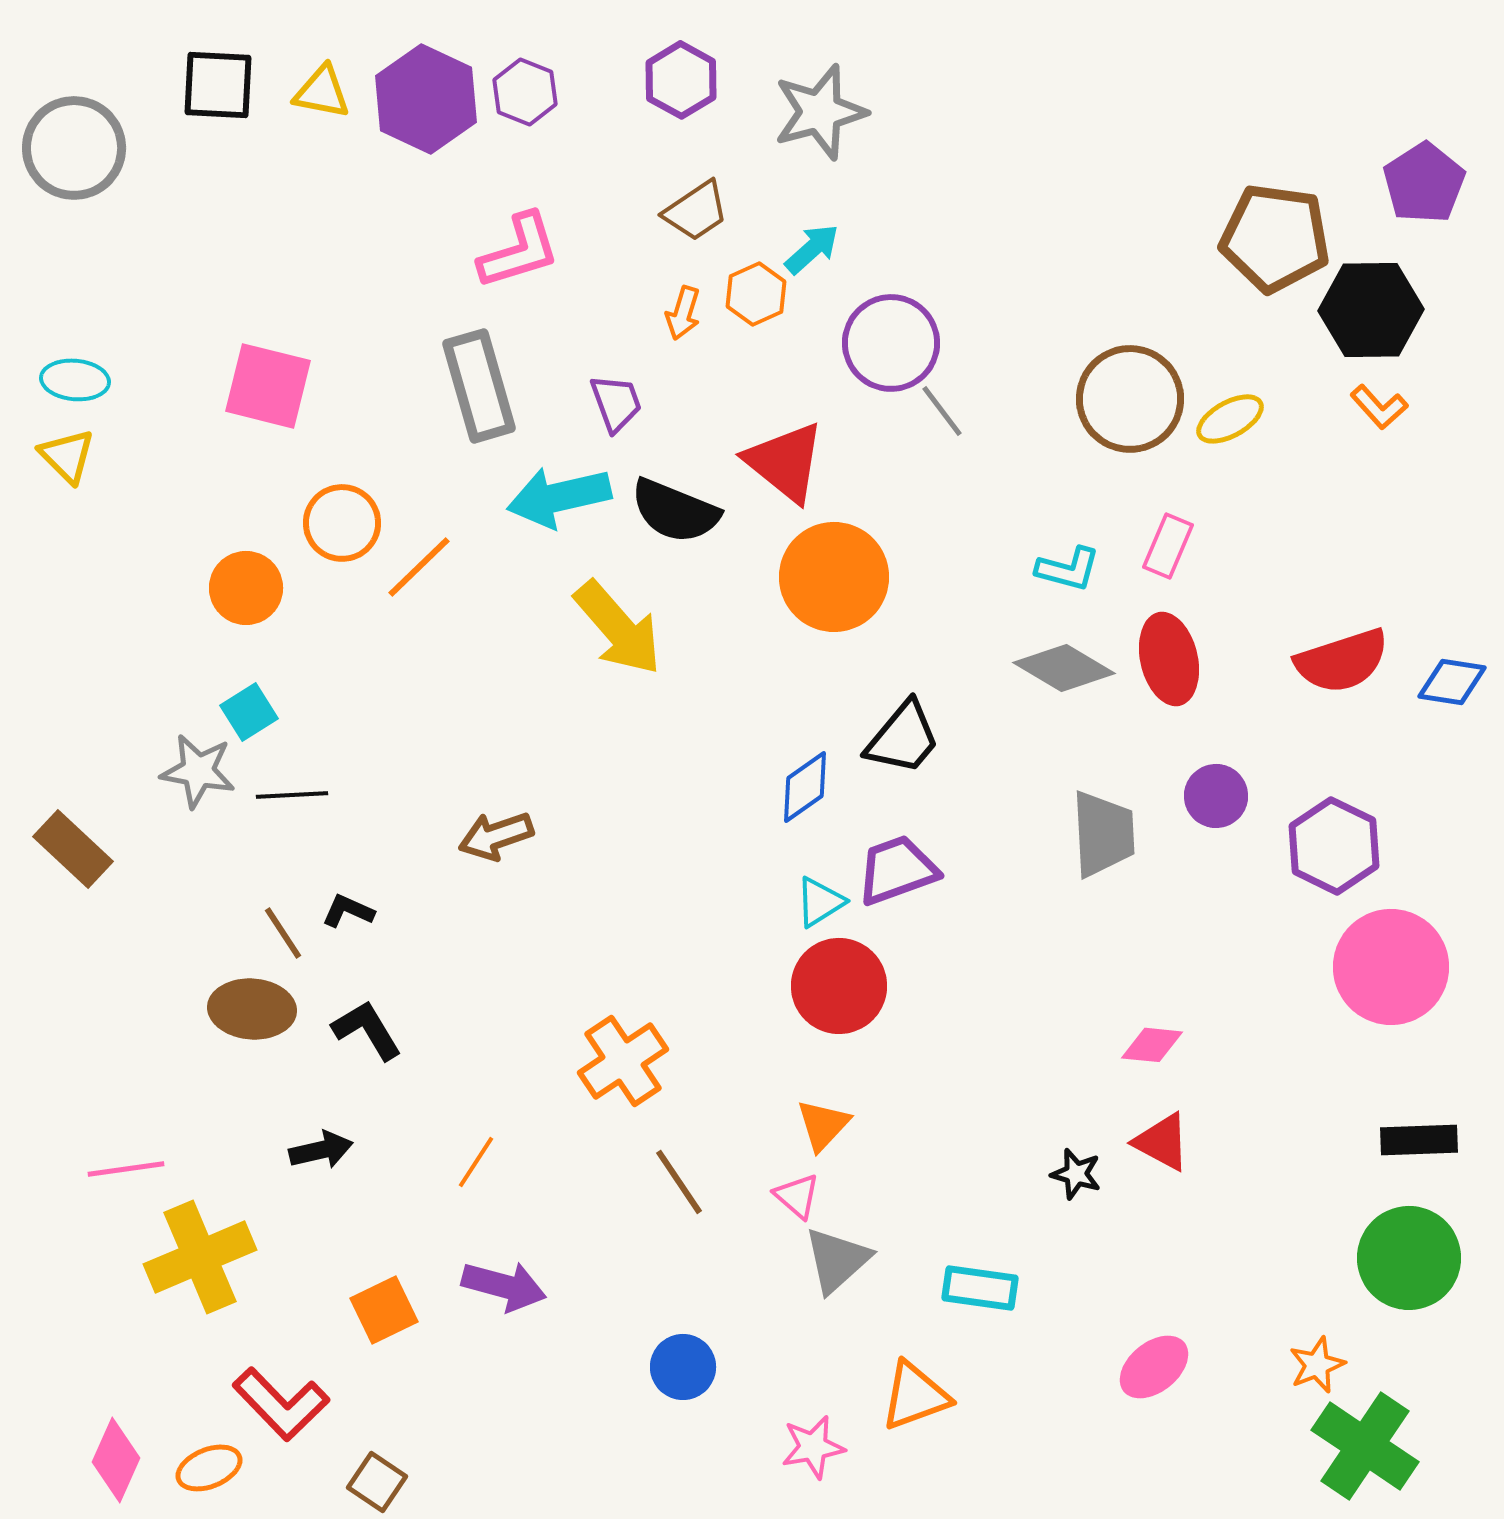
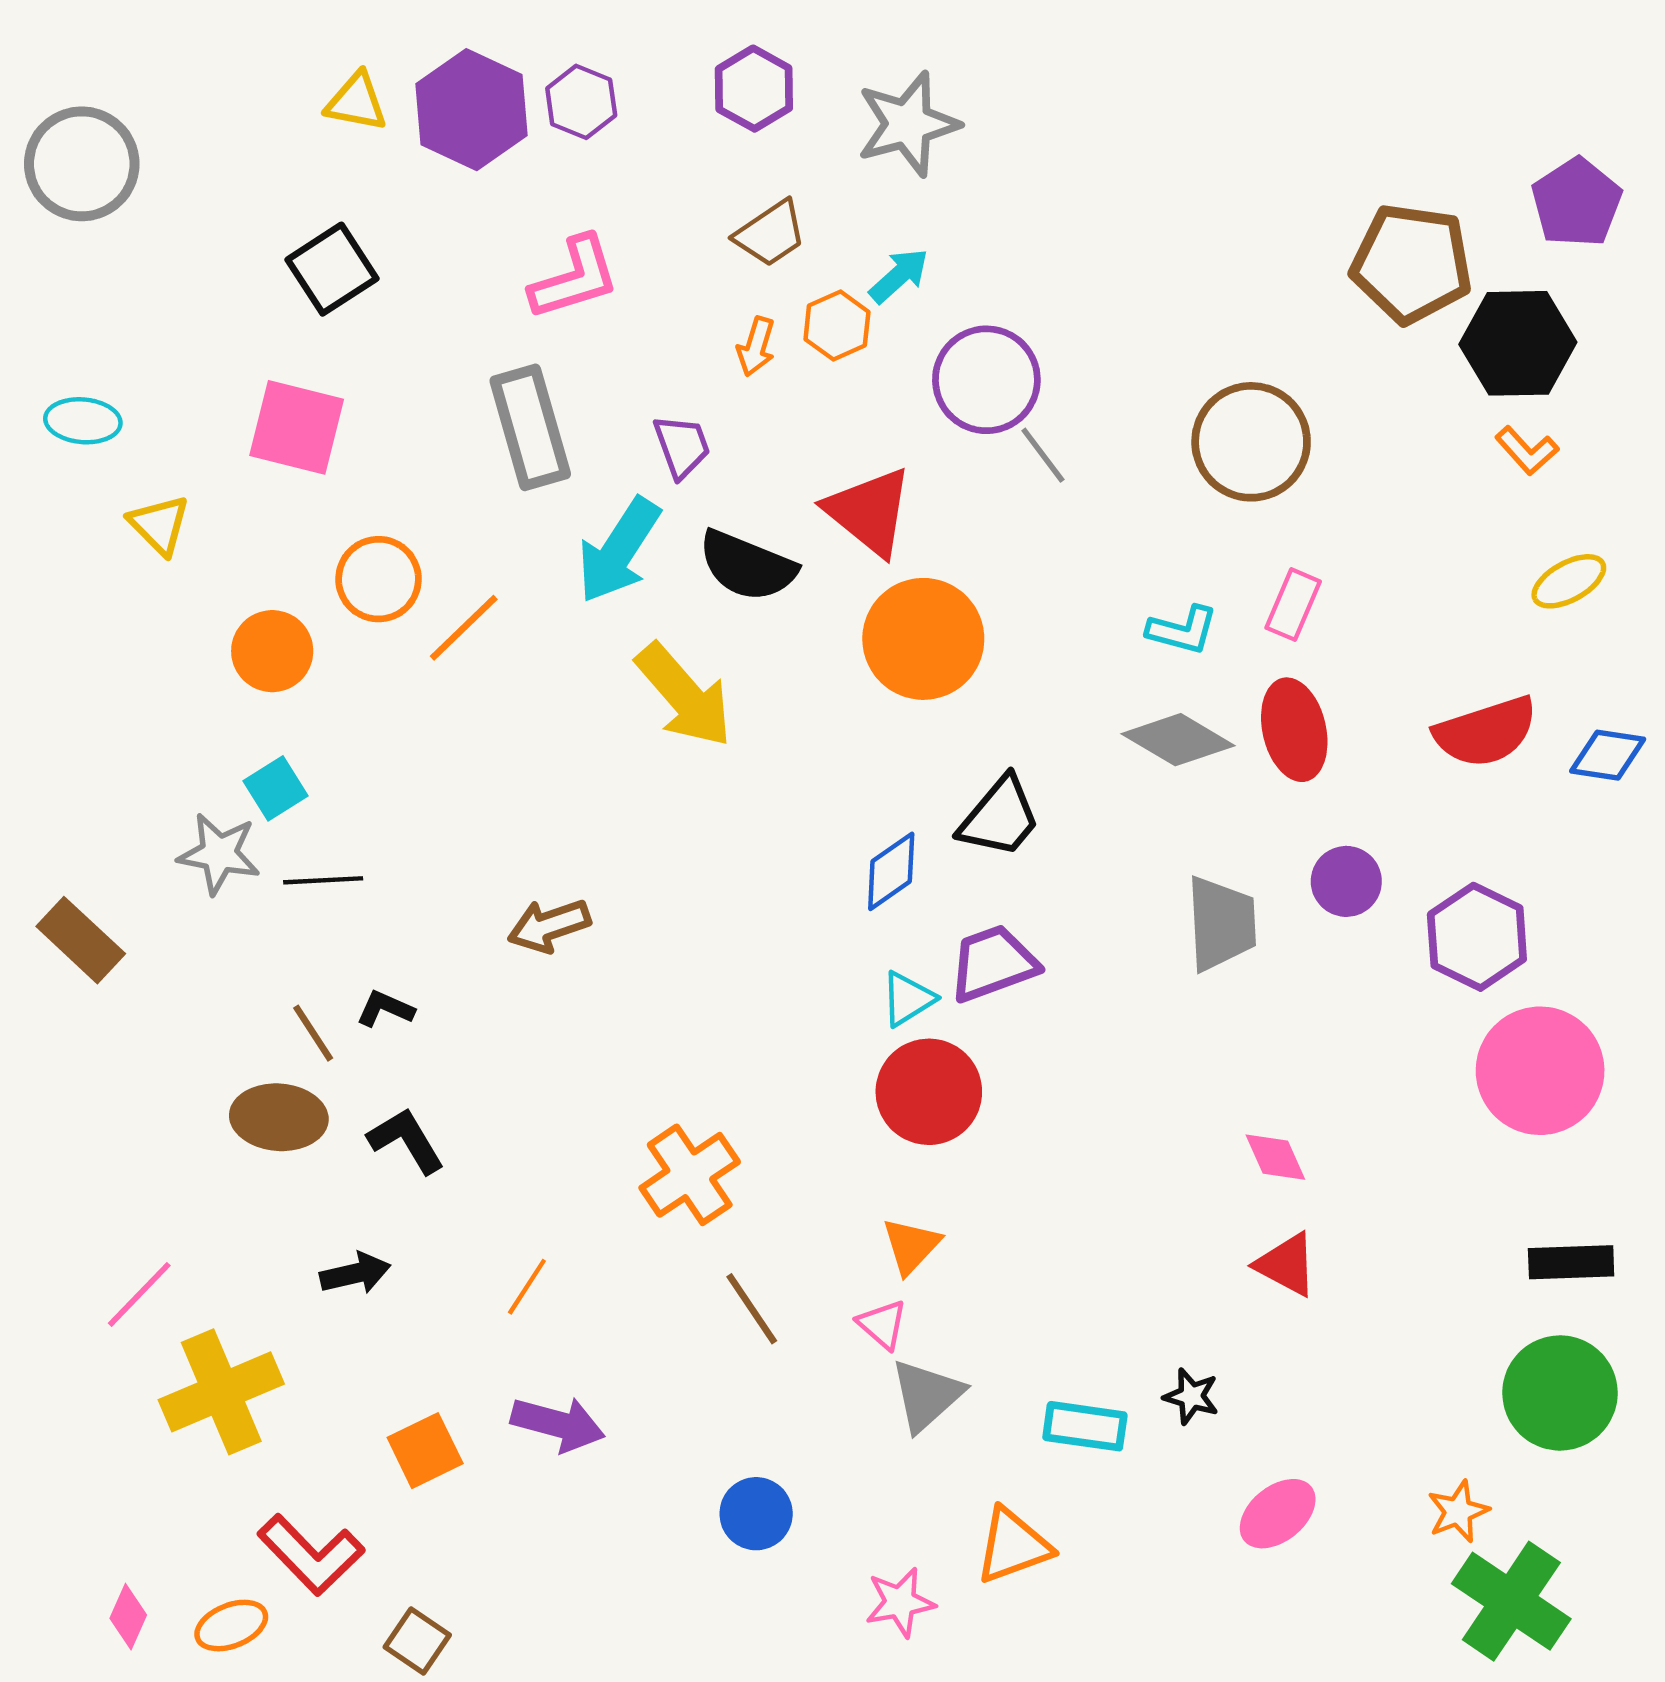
black square: (218, 85) -> (332, 269), moved, turned -36
yellow ellipse: (1230, 419) -> (1569, 581), moved
yellow triangle: (67, 456) -> (159, 525), moved
cyan arrow: (559, 497) -> (619, 550), turned -44
pink diamond: (1152, 1045) -> (1275, 1157), turned 60
pink line: (126, 1169) -> (139, 1294), turned -38
black star: (1076, 1174) -> (1191, 1396), moved
pink diamond: (116, 1460) -> (128, 1617), size x0.7

